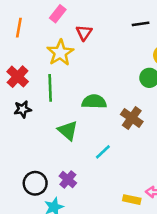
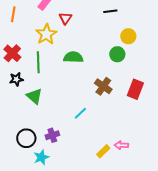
green semicircle: (94, 102) -> (73, 57), moved
green triangle: (68, 131) -> (34, 96), moved
purple cross: (68, 179) -> (52, 135), turned 32
yellow rectangle: (132, 200) -> (103, 151), turned -56

